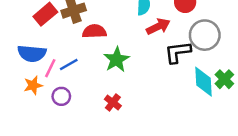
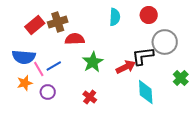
red arrow: (158, 26) -> (126, 67), moved
pink line: (50, 68) -> (39, 69), turned -56
cyan diamond: (204, 82) -> (146, 92), moved

